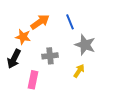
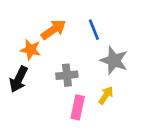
pink rectangle: (33, 80) -> (78, 107), moved

